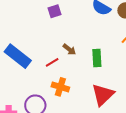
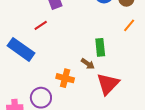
brown arrow: (69, 49) -> (88, 64), moved
red line: (52, 62) -> (41, 25), moved

